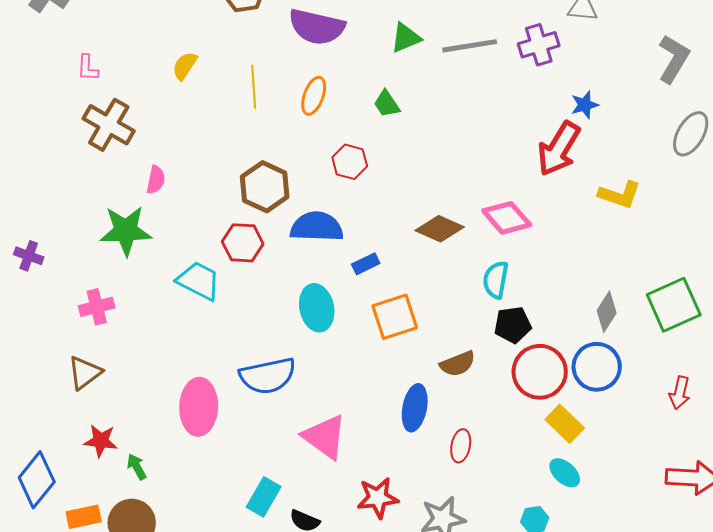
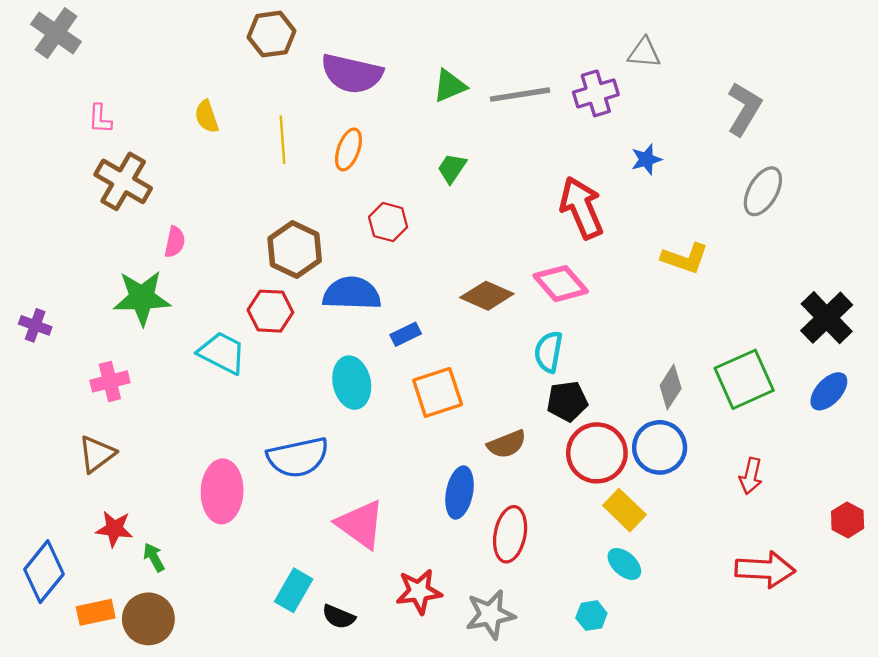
yellow semicircle: (185, 66) -> (207, 117), turned -52
green trapezoid: (387, 104) -> (452, 168), moved, turned 68
red arrow: (559, 149) -> (582, 208), moved, turned 126
red ellipse: (461, 446) -> (510, 534), size x1.5

